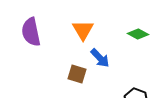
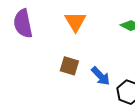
blue arrow: (100, 58) -> (101, 76), moved

